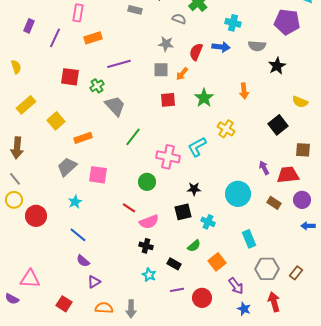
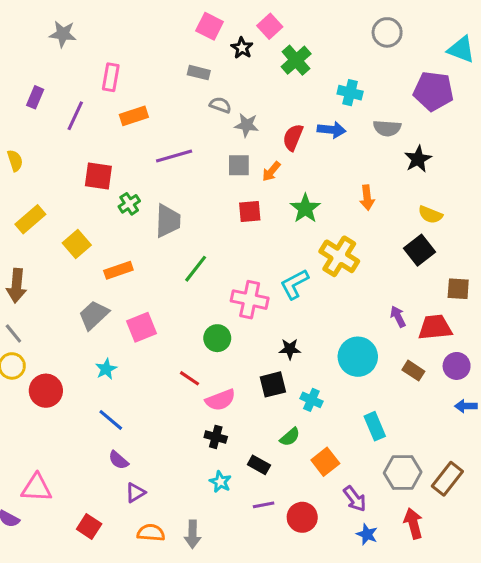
gray semicircle: (179, 19) -> (220, 105), moved
green cross: (97, 86) -> (129, 204), moved
yellow semicircle: (300, 102) -> (430, 215), moved
gray trapezoid: (115, 106) -> (168, 221), turned 45
yellow cross: (226, 129) -> (339, 256), size x1.4
pink square: (98, 175) -> (142, 327), turned -30
brown rectangle: (296, 273) -> (447, 479), size x1.5

